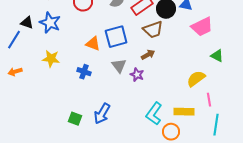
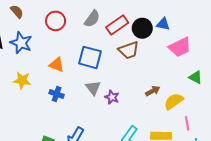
blue square: (116, 37) -> (90, 57), turned 30
orange triangle: (93, 44) -> (57, 65), moved
brown arrow: (148, 55) -> (153, 91), moved

